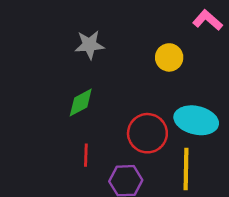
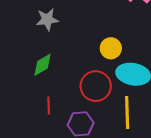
yellow circle: (169, 57) -> (111, 48), moved

